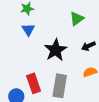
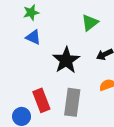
blue triangle: (28, 30) -> (33, 37), turned -32

